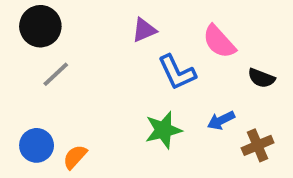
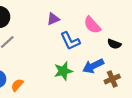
blue arrow: (221, 120) -> (93, 66), size x1.5

